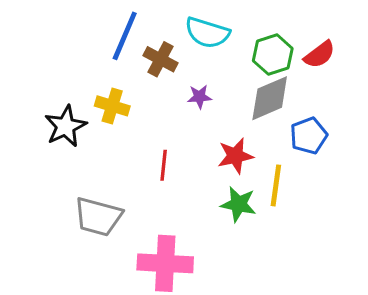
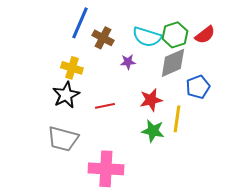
cyan semicircle: (207, 33) -> (147, 37), moved
black star: (65, 126) -> (66, 95), moved
red line: (164, 165) -> (105, 106), turned 72

